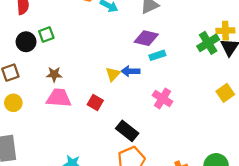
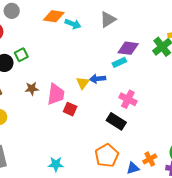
purple diamond: (146, 38) -> (128, 48), moved
pink trapezoid: (59, 98) -> (56, 94), moved, turned 100
black rectangle: (127, 131) -> (116, 121), moved

